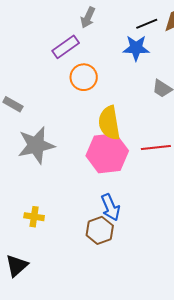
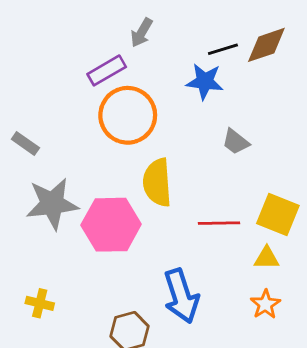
orange circle: (84, 77) -> (128, 115), size x1.5
pink hexagon: (107, 153) -> (111, 225), moved
blue arrow: (110, 207) -> (181, 296), moved, size x1.4

